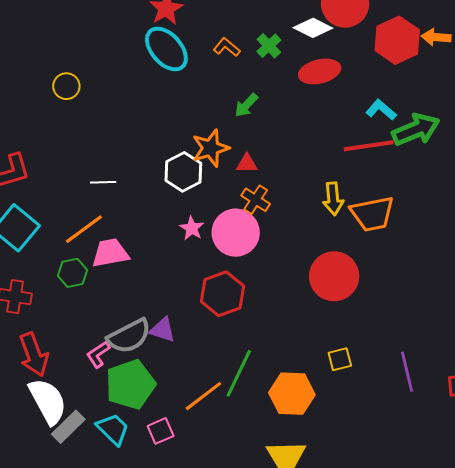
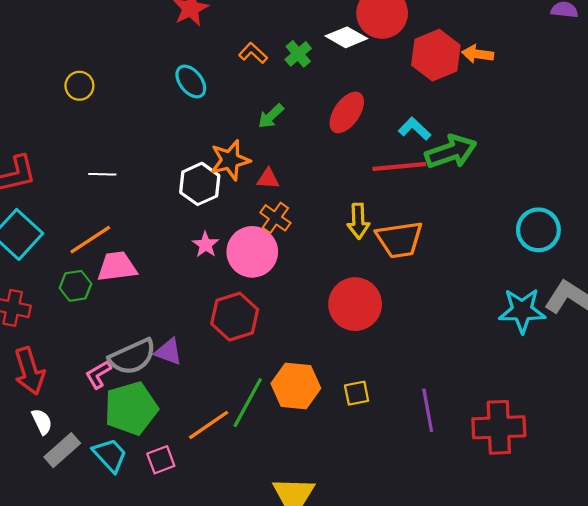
cyan ellipse: (166, 49) -> (191, 81), moved, size x0.7
red ellipse: (320, 71) -> (347, 112), moved, turned -45
white line: (103, 182) -> (102, 174), moved
orange hexagon: (292, 394) -> (296, 386), moved
white semicircle: (48, 401) -> (42, 422), size x0.5

